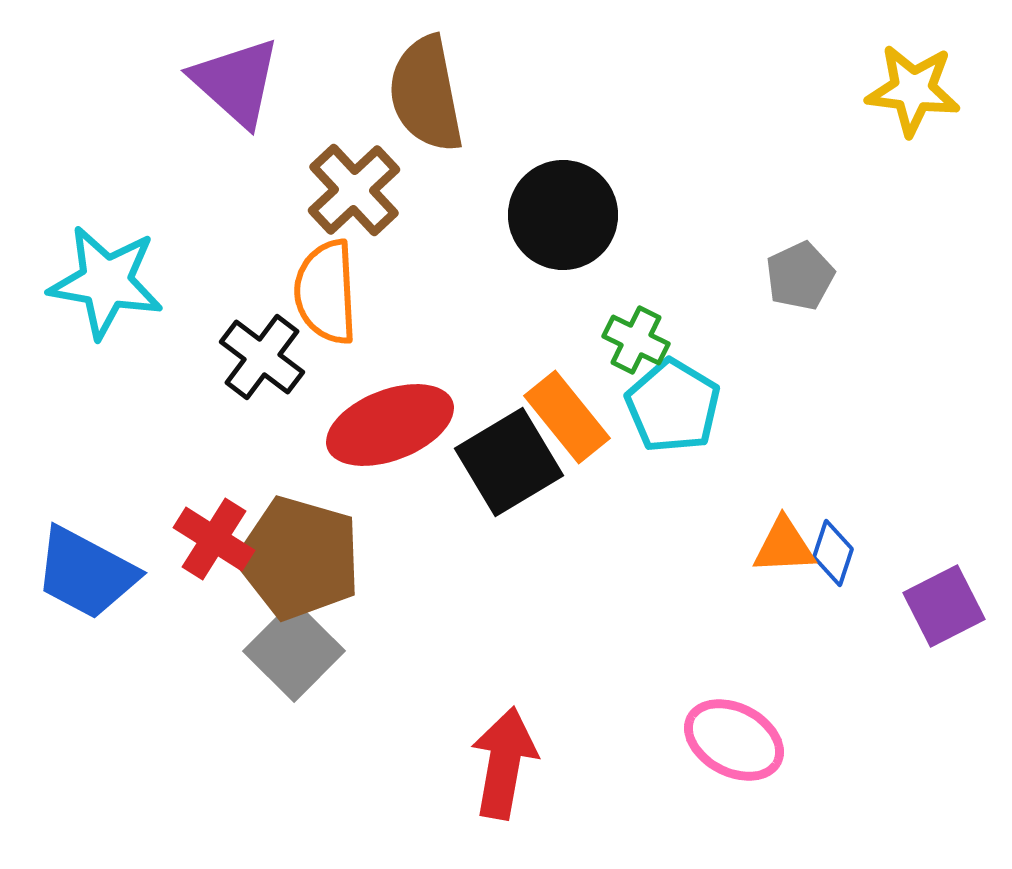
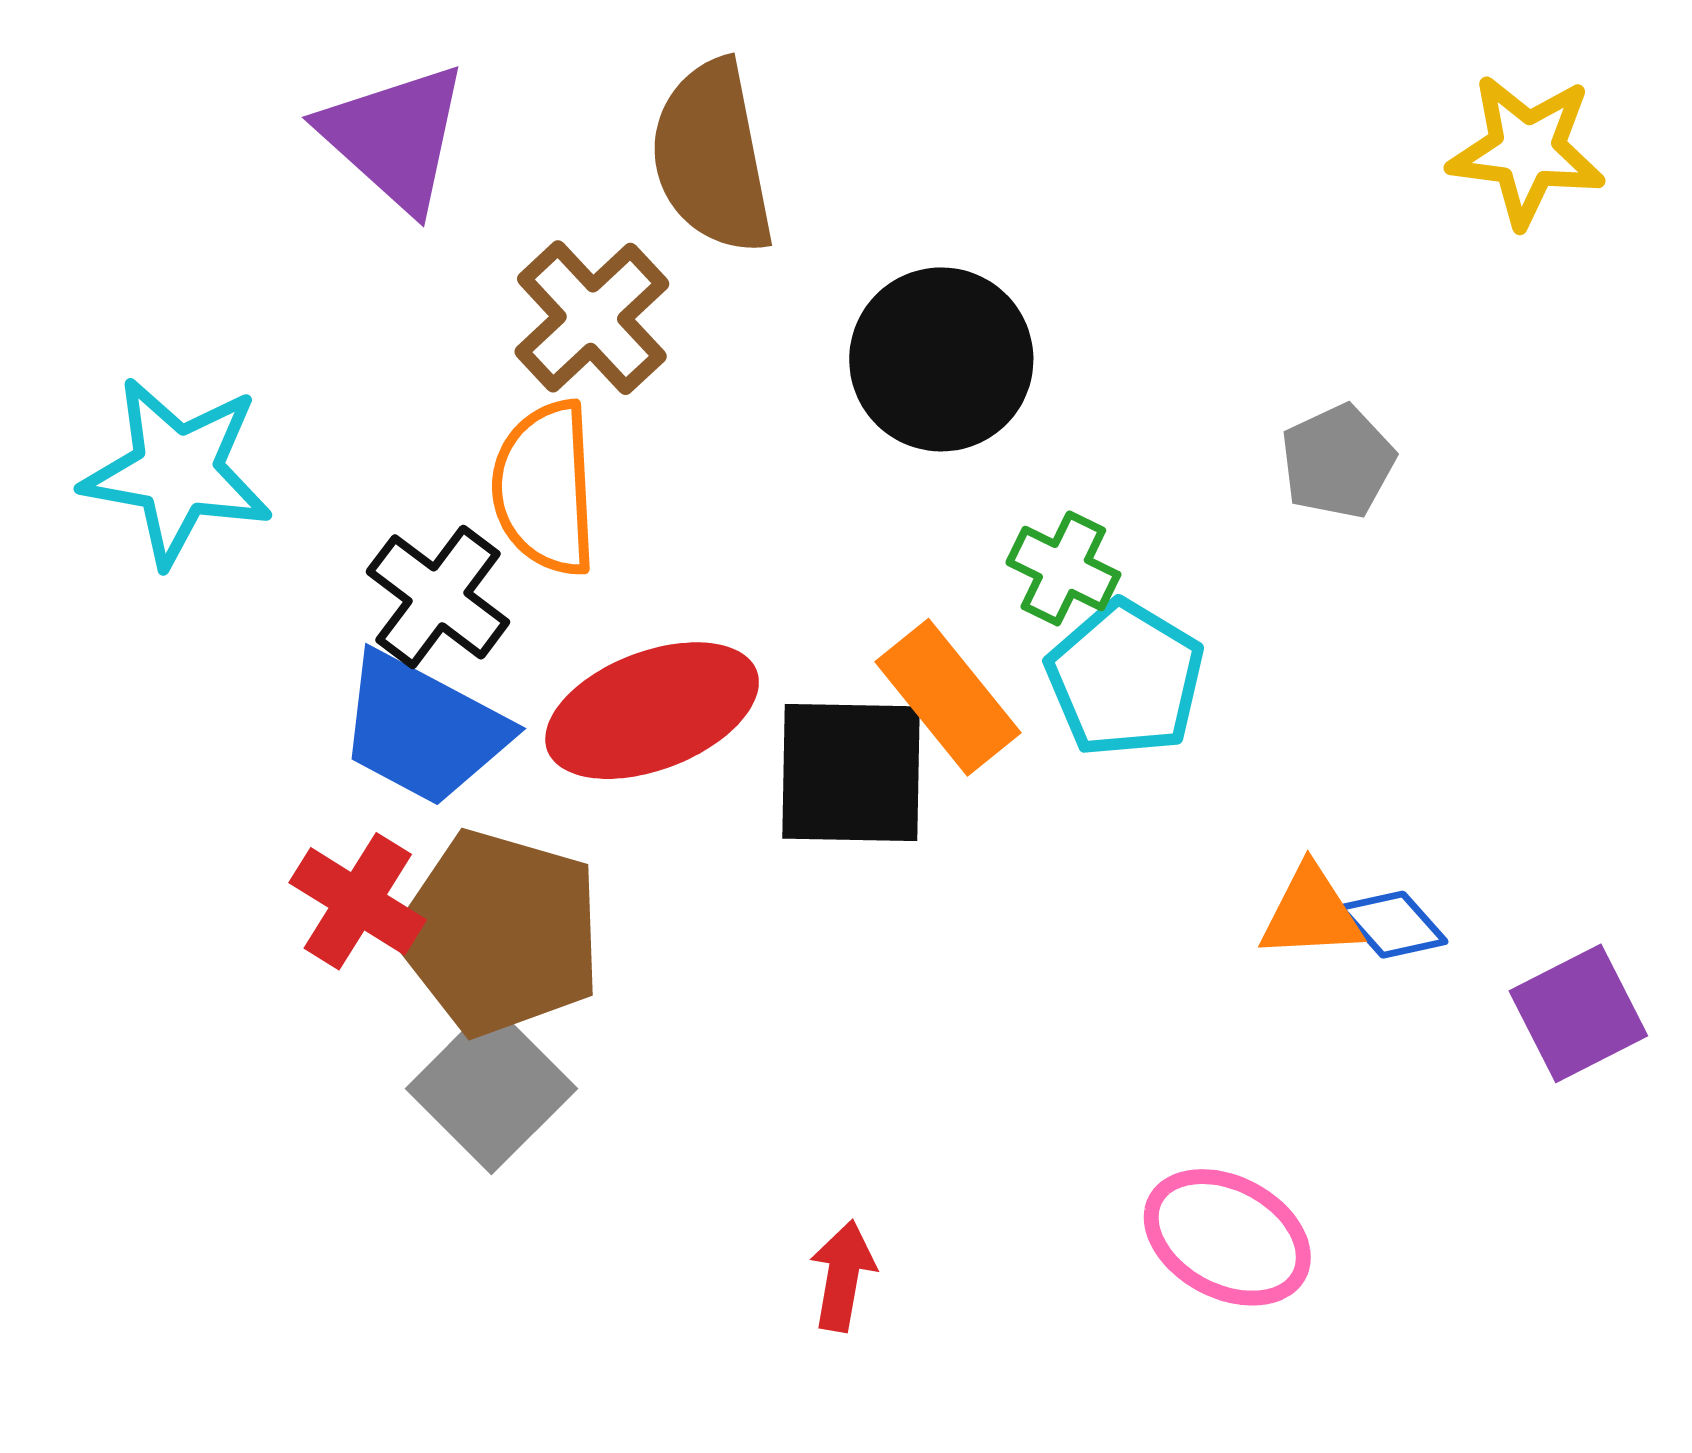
black square: (509, 462) -> (851, 772), turned 32
blue diamond: (833, 553) -> (1393, 925), turned -60
blue trapezoid: (86, 573) -> (423, 729), moved
red arrow: (504, 763) -> (843, 1276), size x0.6

